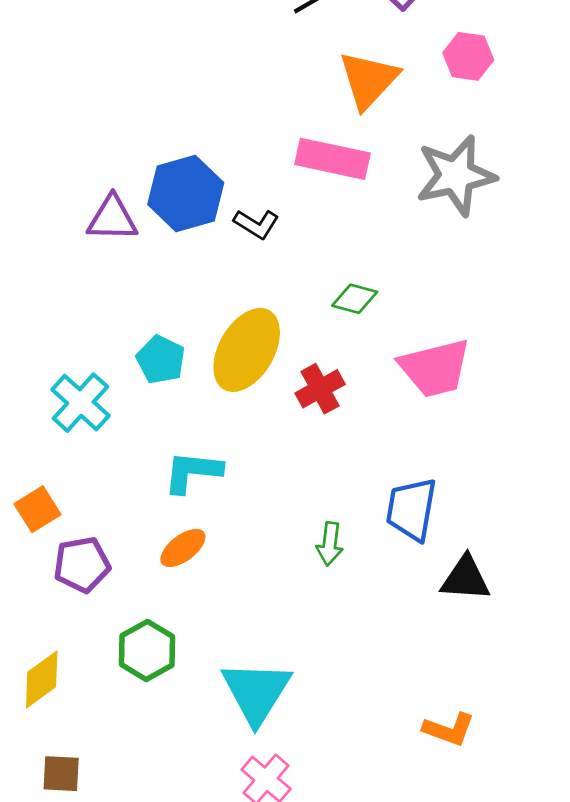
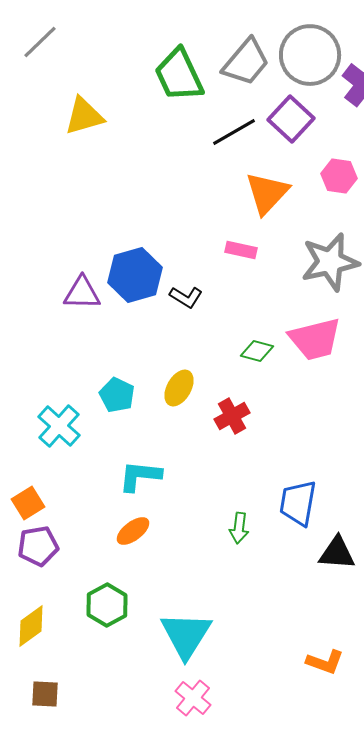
pink rectangle: (332, 159) -> (241, 250), size x0.6
yellow ellipse: (247, 350) -> (179, 388), size x0.6
pink trapezoid: (435, 368) -> (315, 339), moved
purple pentagon: (82, 565) -> (38, 546), moved

